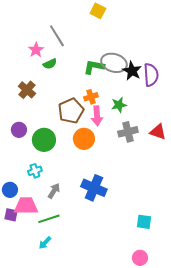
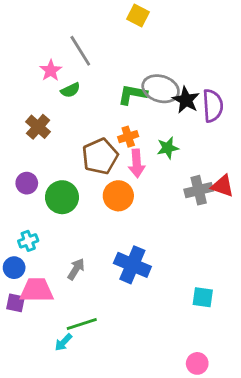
gray cross: (128, 132) -> (199, 190), moved
cyan cross: (35, 171) -> (28, 241), moved
green line: (49, 219) -> (82, 324), moved
cyan square: (144, 222) -> (203, 297), moved

